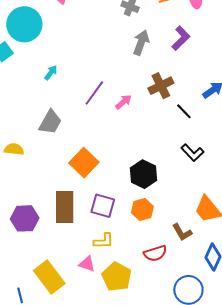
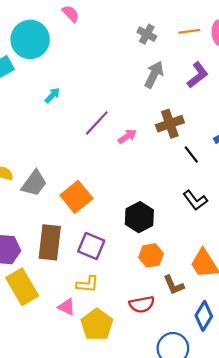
gray trapezoid: (50, 122) -> (34, 183), moved
orange hexagon: (142, 209) -> (151, 255), moved
yellow rectangle: (49, 277) -> (22, 287), moved

